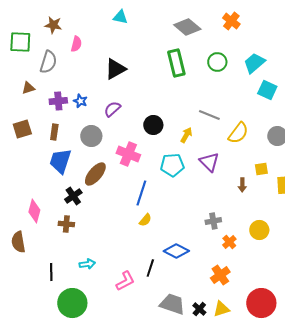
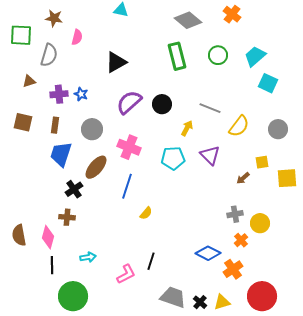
purple semicircle: (112, 109) -> (129, 102), moved, size x1.5
black circle: (153, 125) -> (162, 104), moved
brown square: (22, 129) -> (23, 122), turned 30
brown arrow: (242, 185) -> (243, 178), turned 48
blue line: (141, 193) -> (127, 186), moved
pink diamond: (34, 211) -> (48, 237), moved
gray cross: (213, 221) -> (235, 214), moved
orange cross: (229, 242) -> (241, 240), moved
blue diamond: (176, 251) -> (208, 253), moved
orange cross: (220, 275) -> (233, 269), moved

